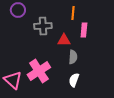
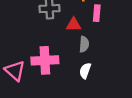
pink cross: (39, 71) -> (45, 60), turned 30

